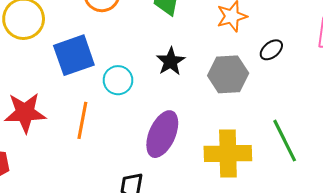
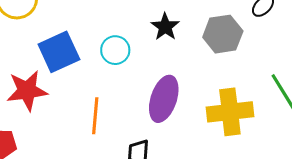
blue square: (74, 55) -> (59, 52), moved
orange line: (82, 120) -> (95, 116), moved

